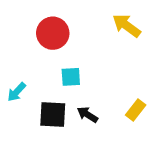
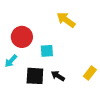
yellow arrow: (127, 26) -> (66, 20), moved
red circle: (53, 33) -> (22, 37), moved

